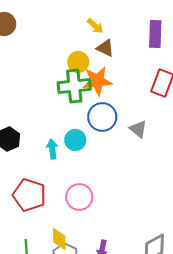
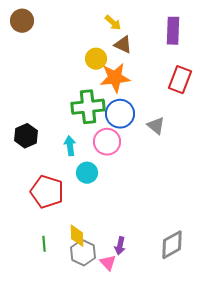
green cross: (74, 86) -> (88, 107), moved
cyan circle: (75, 140) -> (87, 173), moved
pink circle: (79, 197) -> (107, 142), moved

